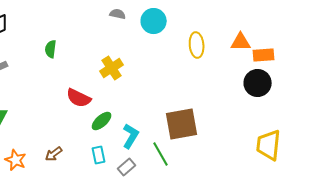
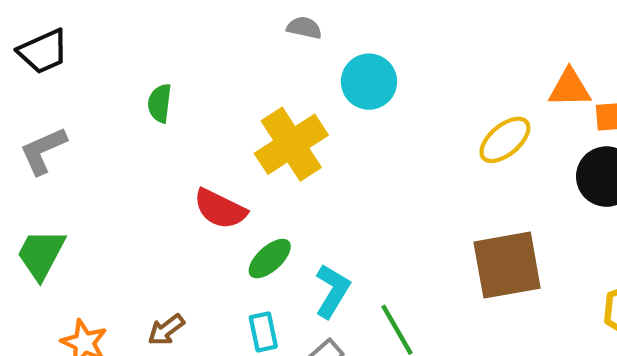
cyan circle: (154, 21) -> (369, 82), moved
yellow ellipse: (197, 45) -> (505, 140), moved, turned 55
yellow cross: (112, 68) -> (291, 144), size x1.4
brown square: (182, 124) -> (507, 265), moved

